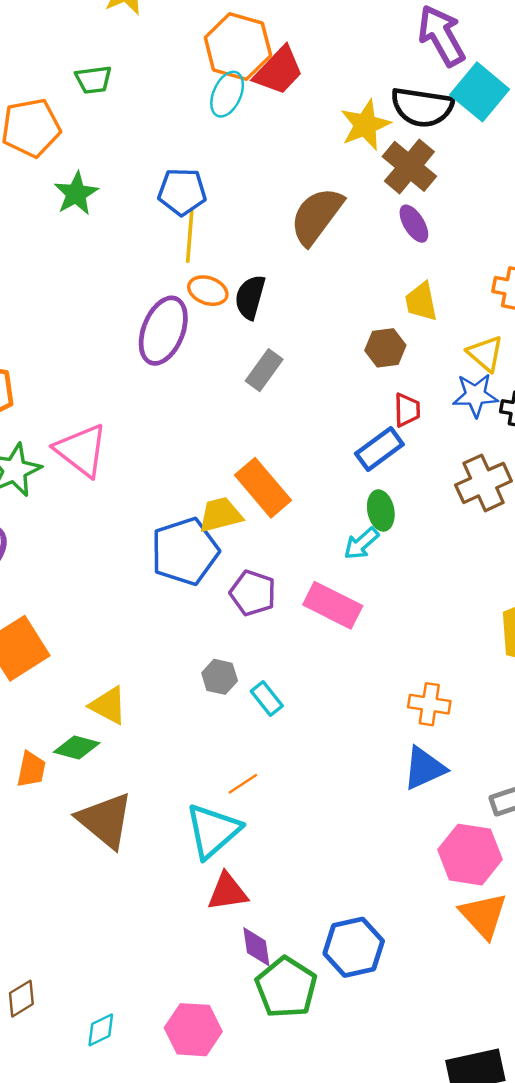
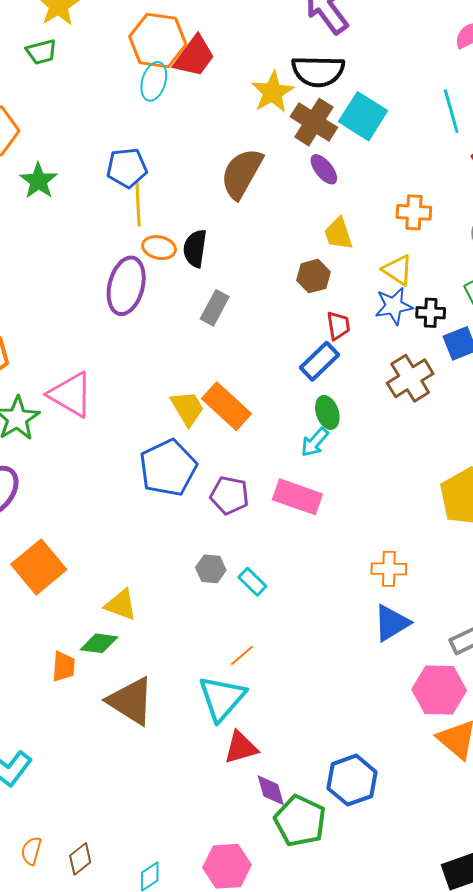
green trapezoid: (94, 80) -> (41, 52), moved
cyan square: (480, 92) -> (363, 116), moved
yellow trapezoid: (220, 515) -> (187, 408), moved, turned 81

